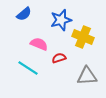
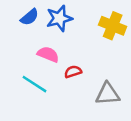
blue star: (61, 20) -> (59, 18), moved
yellow cross: (83, 37) -> (113, 26), moved

